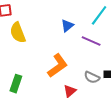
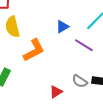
orange L-shape: (58, 66) -> (34, 50), moved

